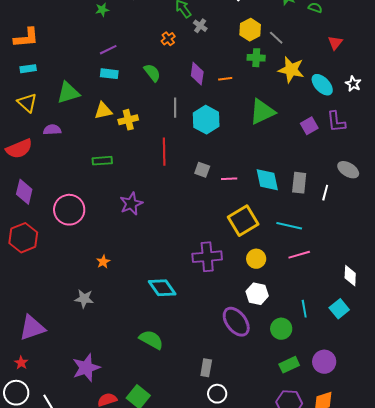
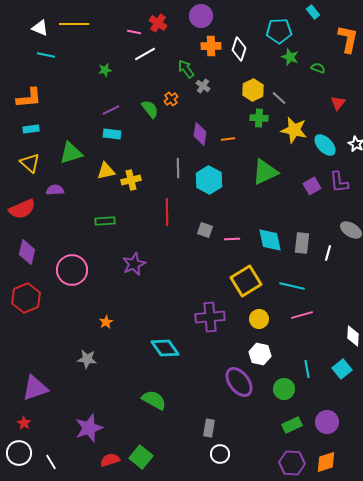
green semicircle: (152, 73) -> (150, 109), moved

